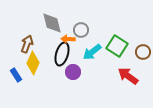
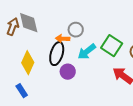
gray diamond: (52, 23) -> (29, 23), moved
brown arrow: (27, 44) -> (13, 27), moved
blue rectangle: (16, 75) -> (22, 91), moved

